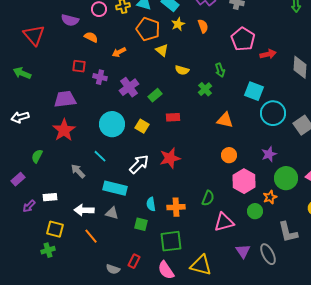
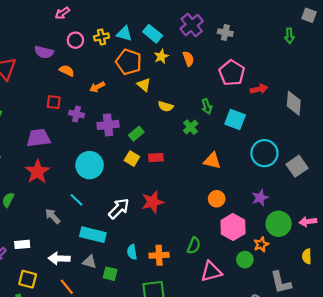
purple cross: (129, 87) -> (108, 125), turned 30
cyan square: (254, 91) -> (235, 119), moved
yellow square: (142, 126) -> (132, 159), moved
green square: (141, 224) -> (110, 274), moved

